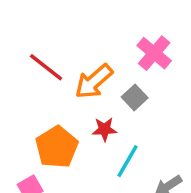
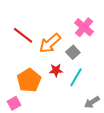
cyan line: (128, 161) -> (76, 77), moved

